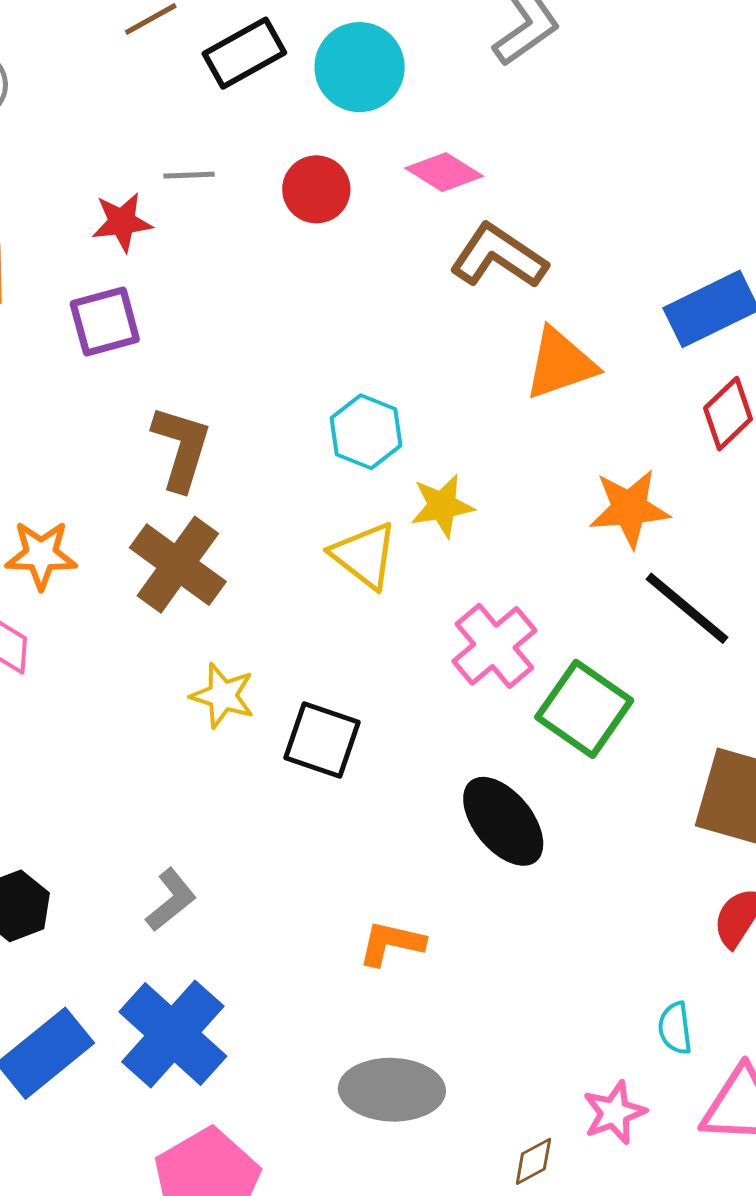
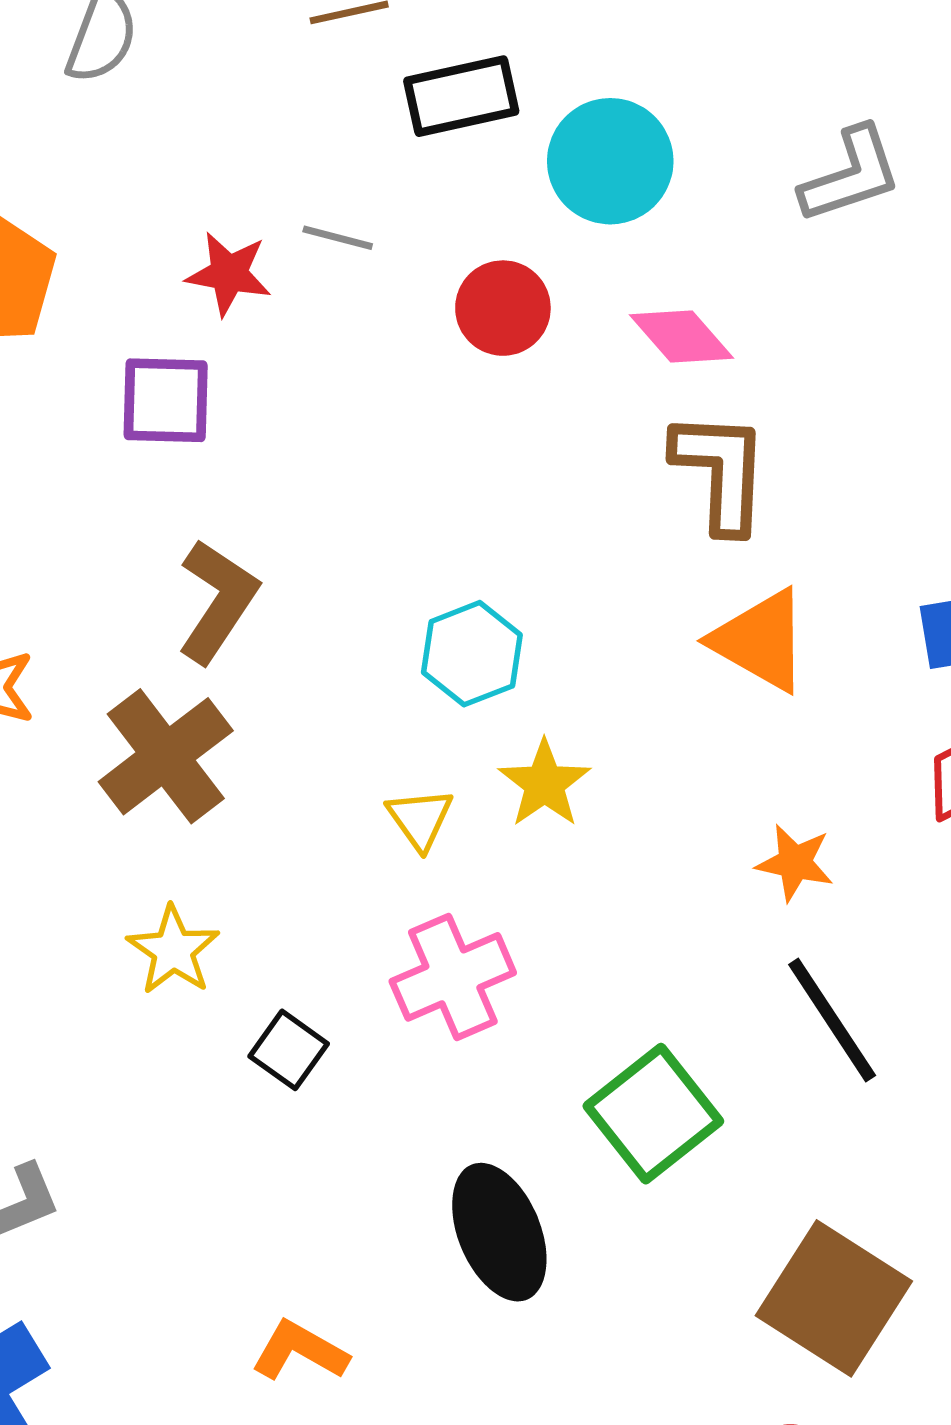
brown L-shape: (499, 256) -> (721, 471), turned 42
orange triangle: (560, 364) -> (760, 641), turned 32
yellow star: (442, 506) -> (544, 784), turned 30
orange star: (629, 508) -> (795, 863), size x0.7
yellow triangle: (364, 555) -> (420, 819), size x0.7
pink cross: (494, 646) -> (453, 977), moved
black square: (322, 740) -> (289, 1050), size x0.7

